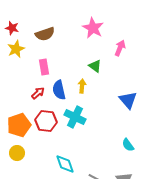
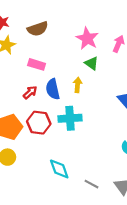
pink star: (93, 28) -> (87, 39), moved
pink rectangle: (44, 67) -> (37, 64), turned -63
cyan cross: (75, 117) -> (70, 118), turned -30

